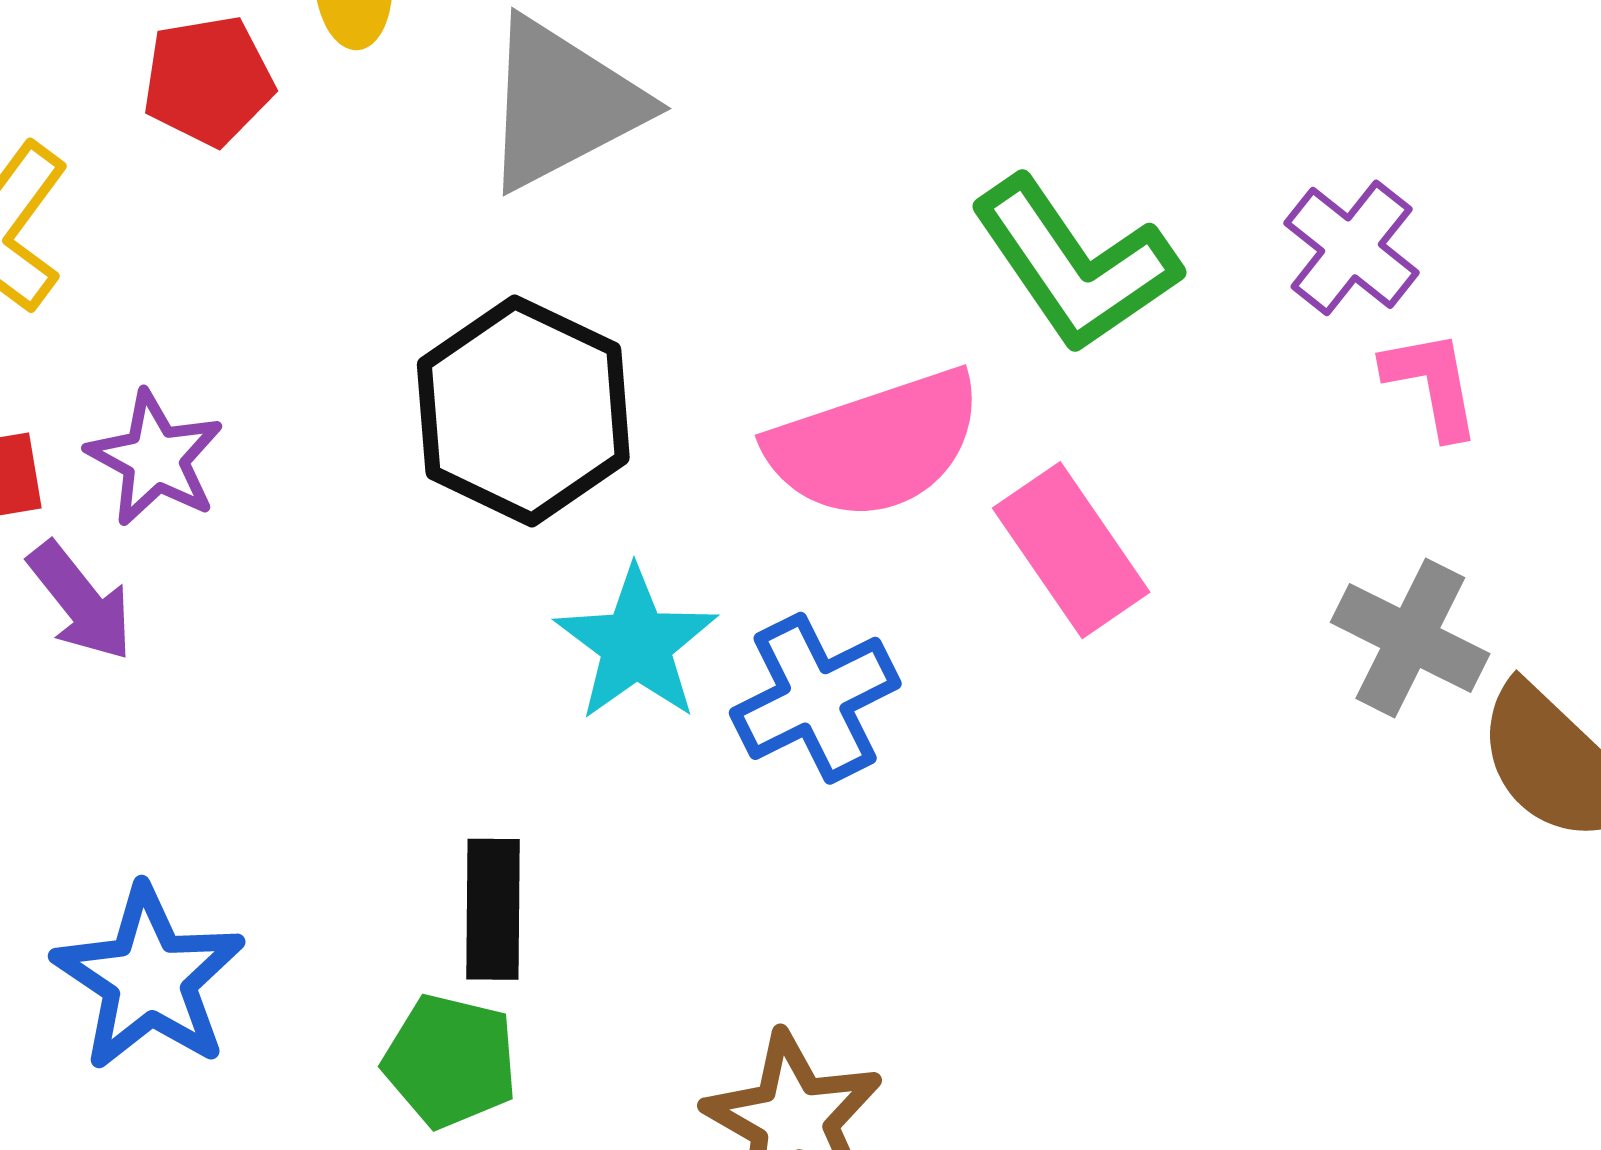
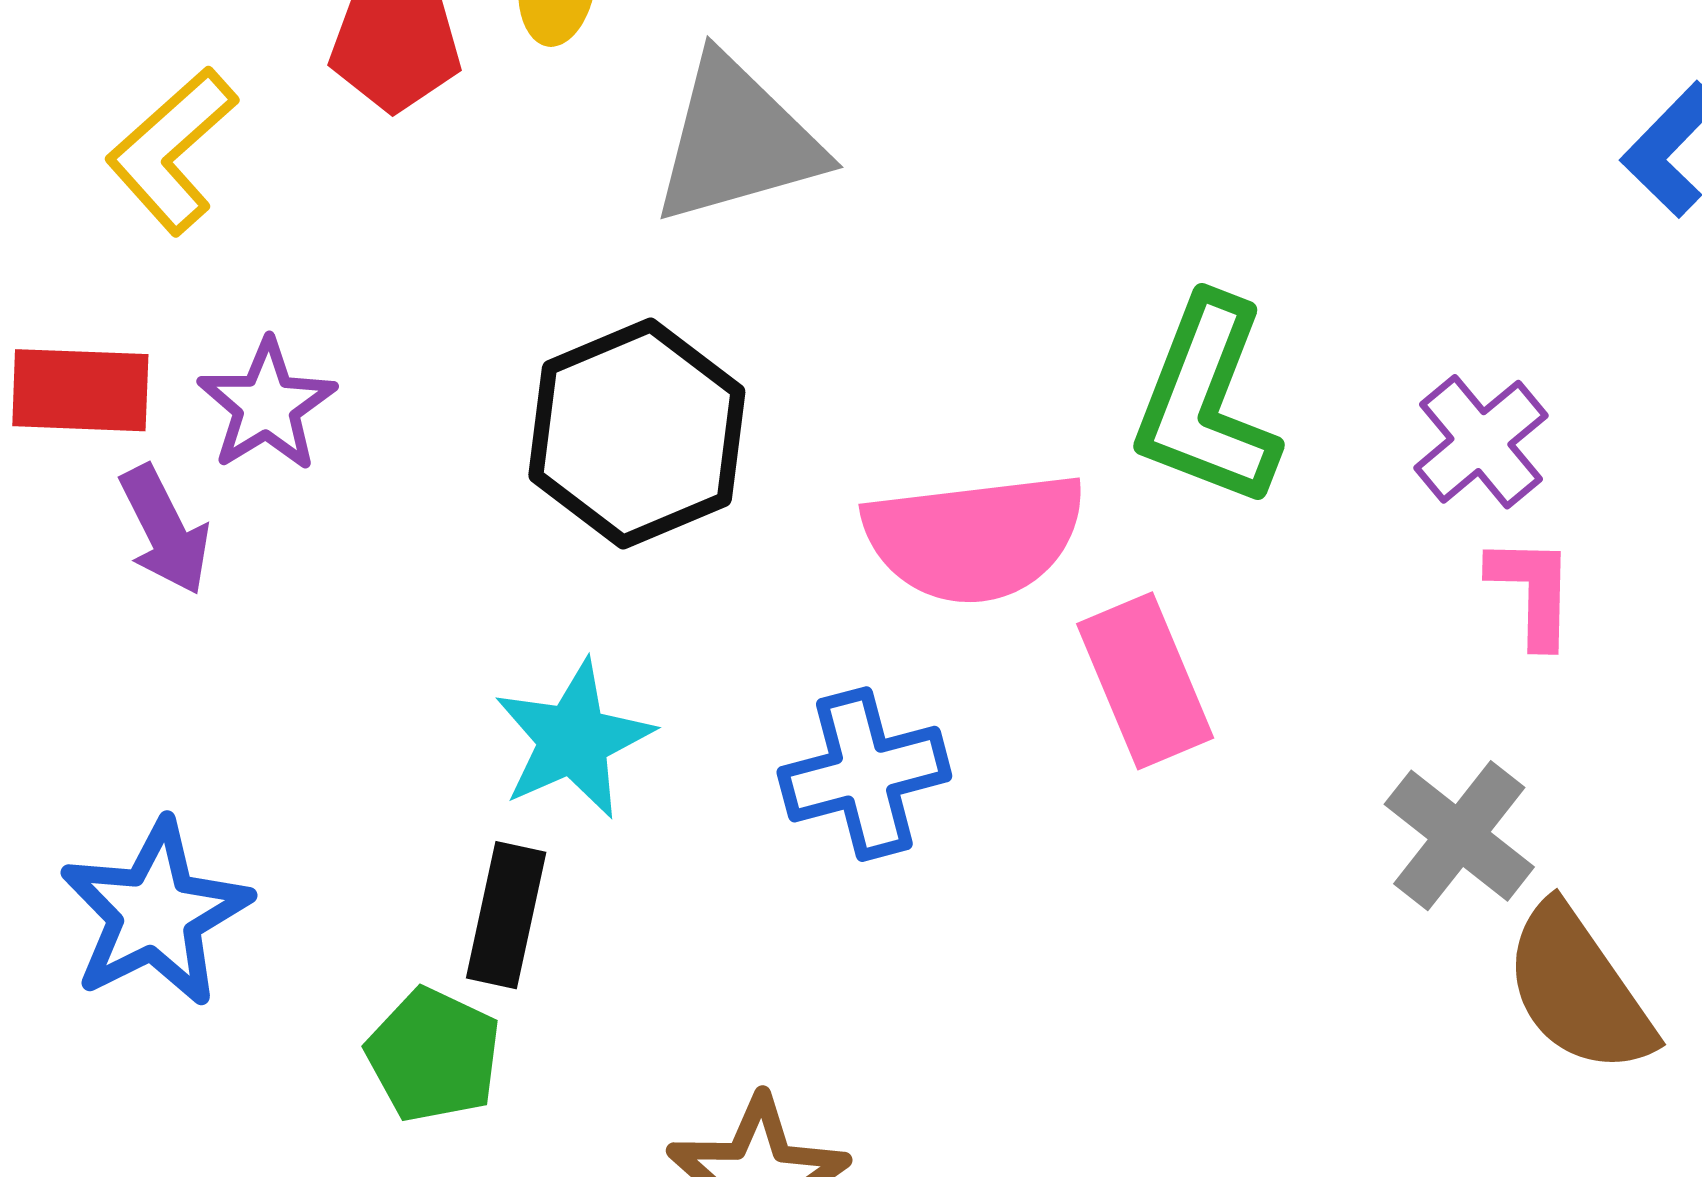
green L-shape: (1075, 264) -> (1207, 402), turned 44
cyan star: (636, 644) -> (573, 739), moved

